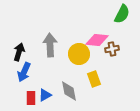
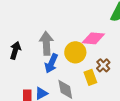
brown cross: (112, 49) -> (103, 65), moved, turned -32
blue arrow: (24, 72) -> (51, 63), moved

